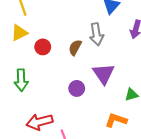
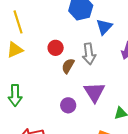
red circle: (43, 47) -> (56, 48), moved

